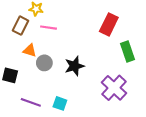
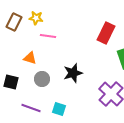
brown rectangle: (20, 26) -> (14, 22), moved
gray circle: (44, 63) -> (42, 79), moved

